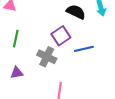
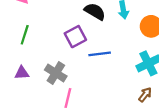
gray cross: (47, 57) -> (56, 73), moved

